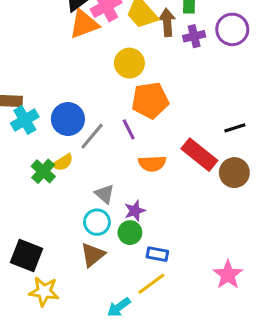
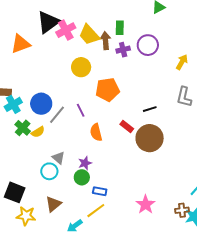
orange triangle: (84, 24) -> (21, 44), moved
orange pentagon: (150, 100) -> (107, 90), moved
red rectangle: (199, 155) -> (127, 126), size x0.6
orange semicircle: (152, 163) -> (96, 132), turned 78
green cross: (43, 171) -> (23, 128), moved
brown circle: (234, 173) -> (150, 138), size x1.4
gray triangle: (105, 194) -> (59, 158), moved
cyan circle: (97, 222) -> (49, 171), moved
brown triangle: (93, 255) -> (53, 204), moved

